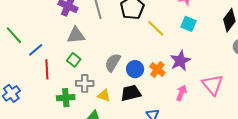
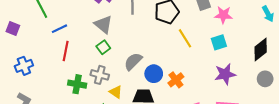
cyan square: (188, 24) -> (219, 42), turned 35
gray triangle: (76, 35) -> (103, 24), turned 30
green square: (74, 60) -> (103, 47), moved
purple star: (180, 61) -> (225, 74), moved

